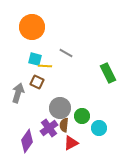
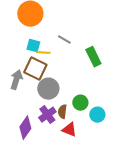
green rectangle: (108, 73) -> (93, 57), moved
brown square: (37, 82) -> (35, 69), size x1.6
gray circle: (60, 108) -> (48, 89), moved
red triangle: (71, 143) -> (69, 130), turned 49

